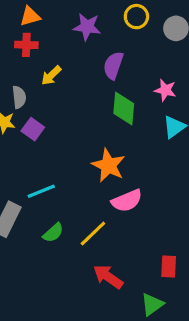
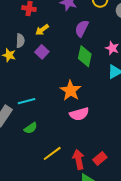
purple square: (33, 129) -> (42, 52), moved
yellow line: (93, 233) -> (52, 153), moved
red rectangle: (169, 267) -> (100, 159), turned 40
red arrow: (108, 277) -> (79, 159), moved, turned 36

